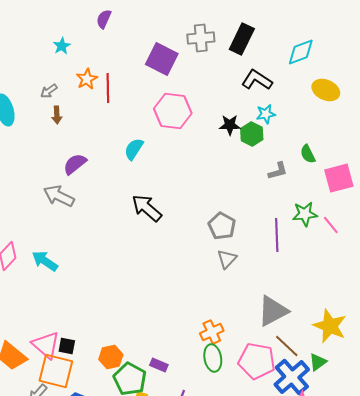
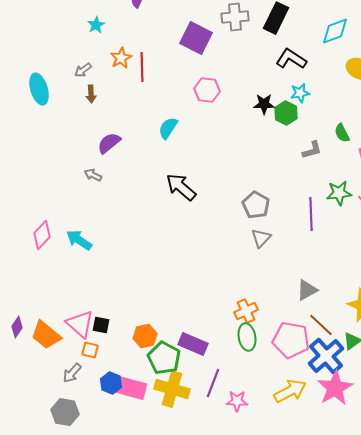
pink hexagon: (173, 111) -> (207, 90), size x0.7
gray arrow: (59, 196) -> (93, 175), size x0.6
gray triangle: (273, 311) -> (307, 290), size x0.7
purple rectangle: (159, 365) -> (193, 344), size x1.6
orange square: (56, 371) -> (90, 350), size x0.5

